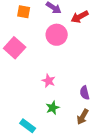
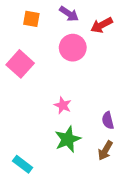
green star: (53, 108) -> (68, 139), size x1.5
cyan rectangle: (28, 126) -> (23, 164), moved

